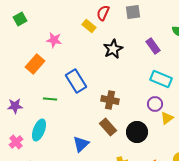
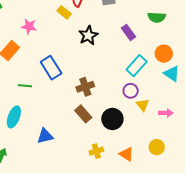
cyan rectangle: (161, 79) -> (137, 66), turned -70
brown cross: (110, 100) -> (85, 87), turned -30
yellow triangle: (167, 118) -> (143, 105), turned -32
blue triangle: (81, 144) -> (45, 136), moved, turned 30

